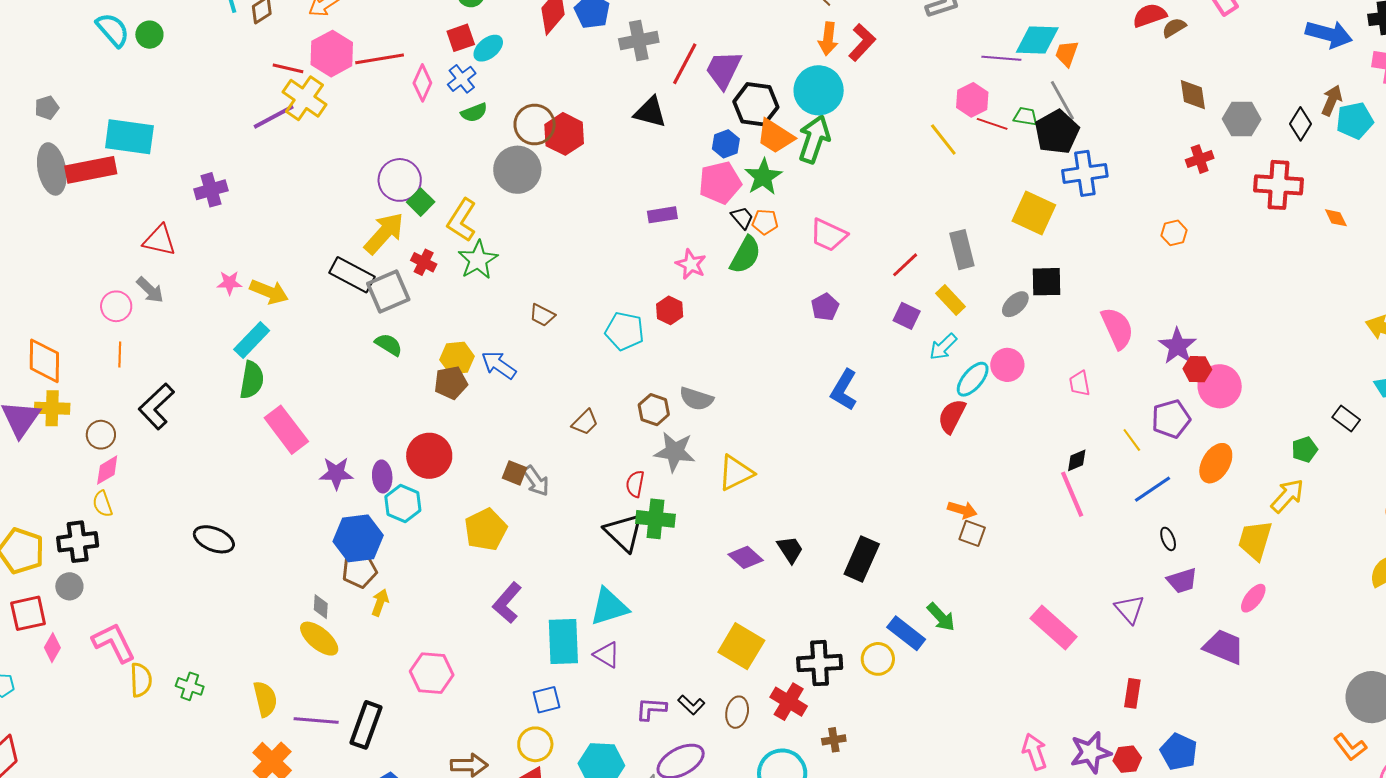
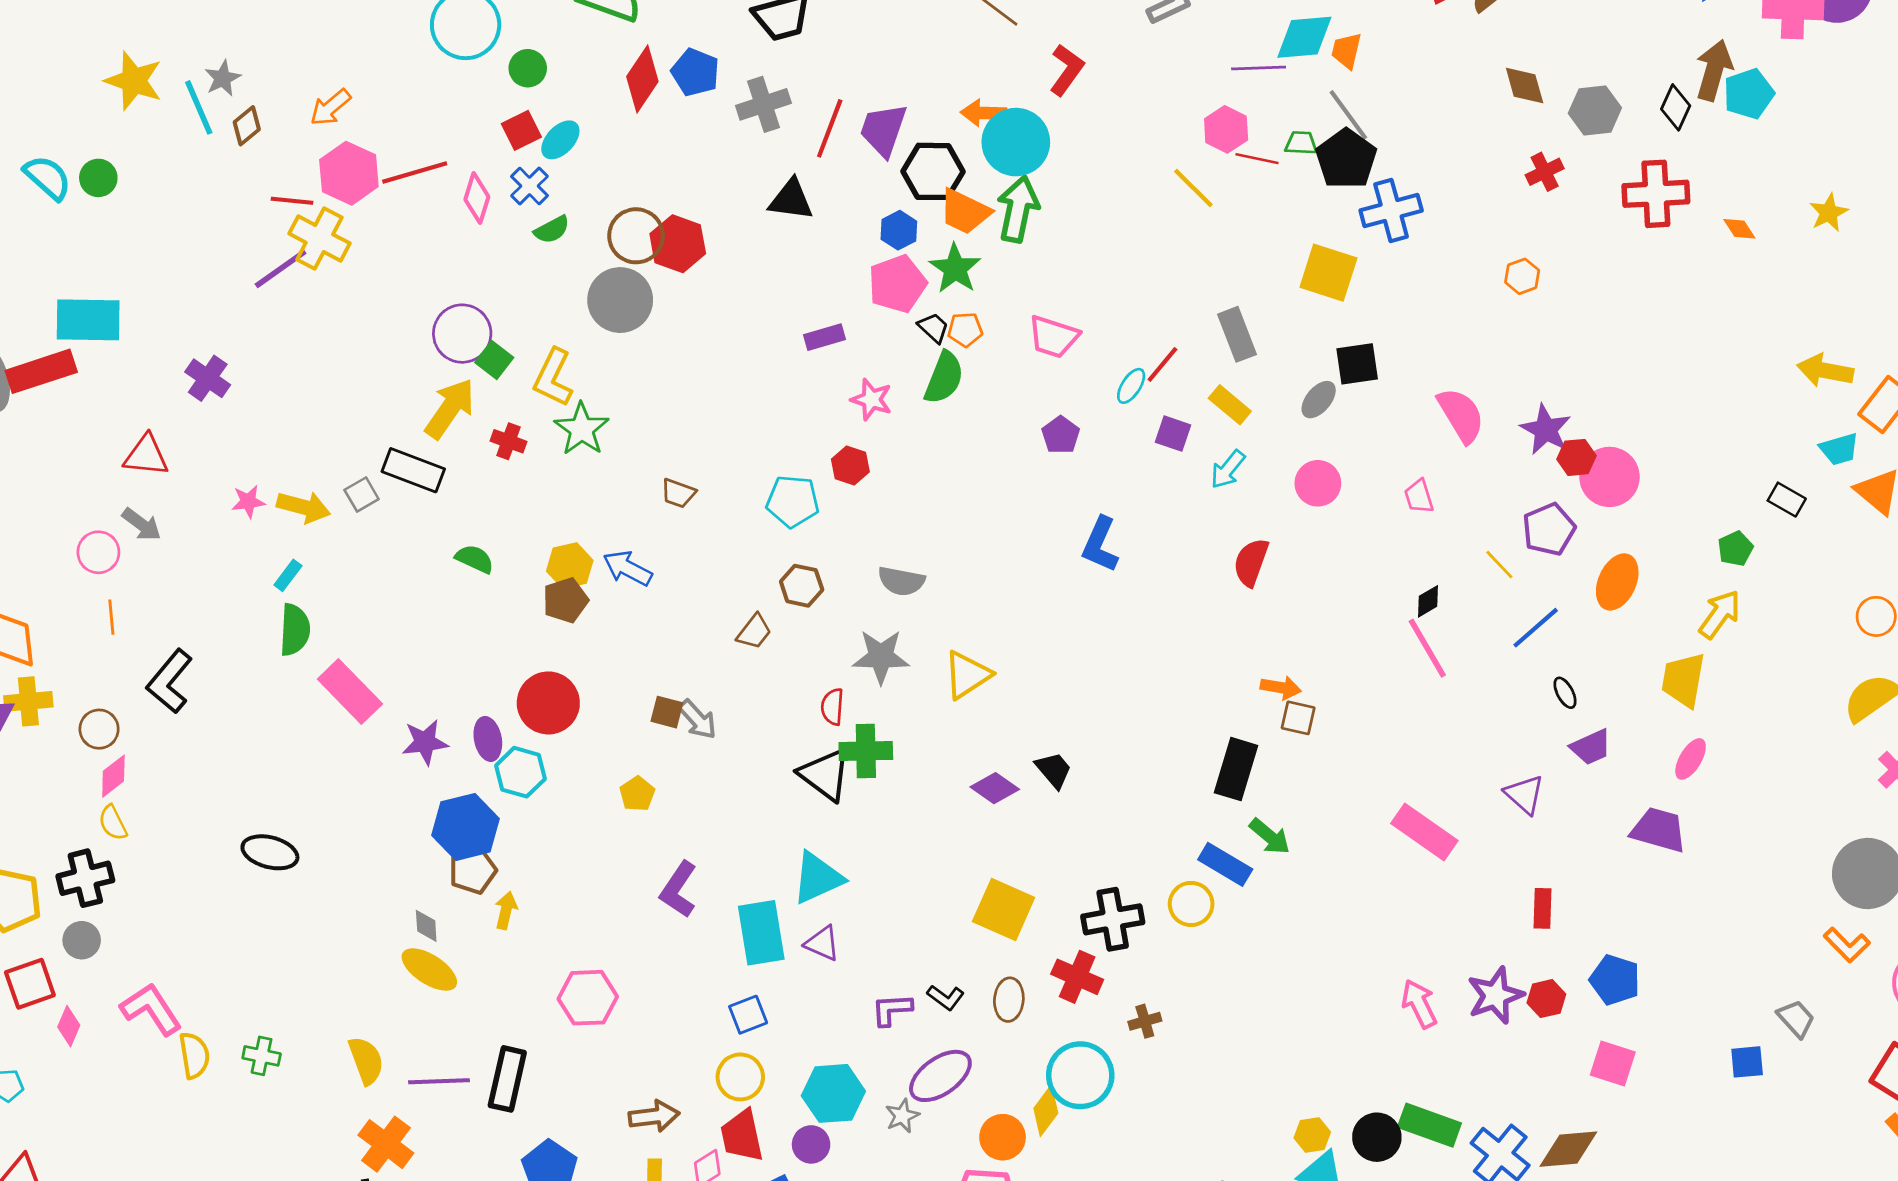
orange arrow: (828, 39) -> (984, 113), moved, turned 92
brown arrow: (1332, 100) -> (1714, 70), size x1.4
purple cross: (211, 190) -> (208, 378), turned -32
gray square: (388, 292) -> (362, 495), moved, size x0.6
cyan rectangle: (252, 340) -> (288, 575), size x0.6
cyan ellipse: (973, 379) -> (1131, 386), moved, size x0.7
brown hexagon: (654, 410) -> (802, 586), moved
yellow pentagon: (486, 530) -> (637, 794), size x0.6
black rectangle: (862, 559) -> (1236, 769), moved

